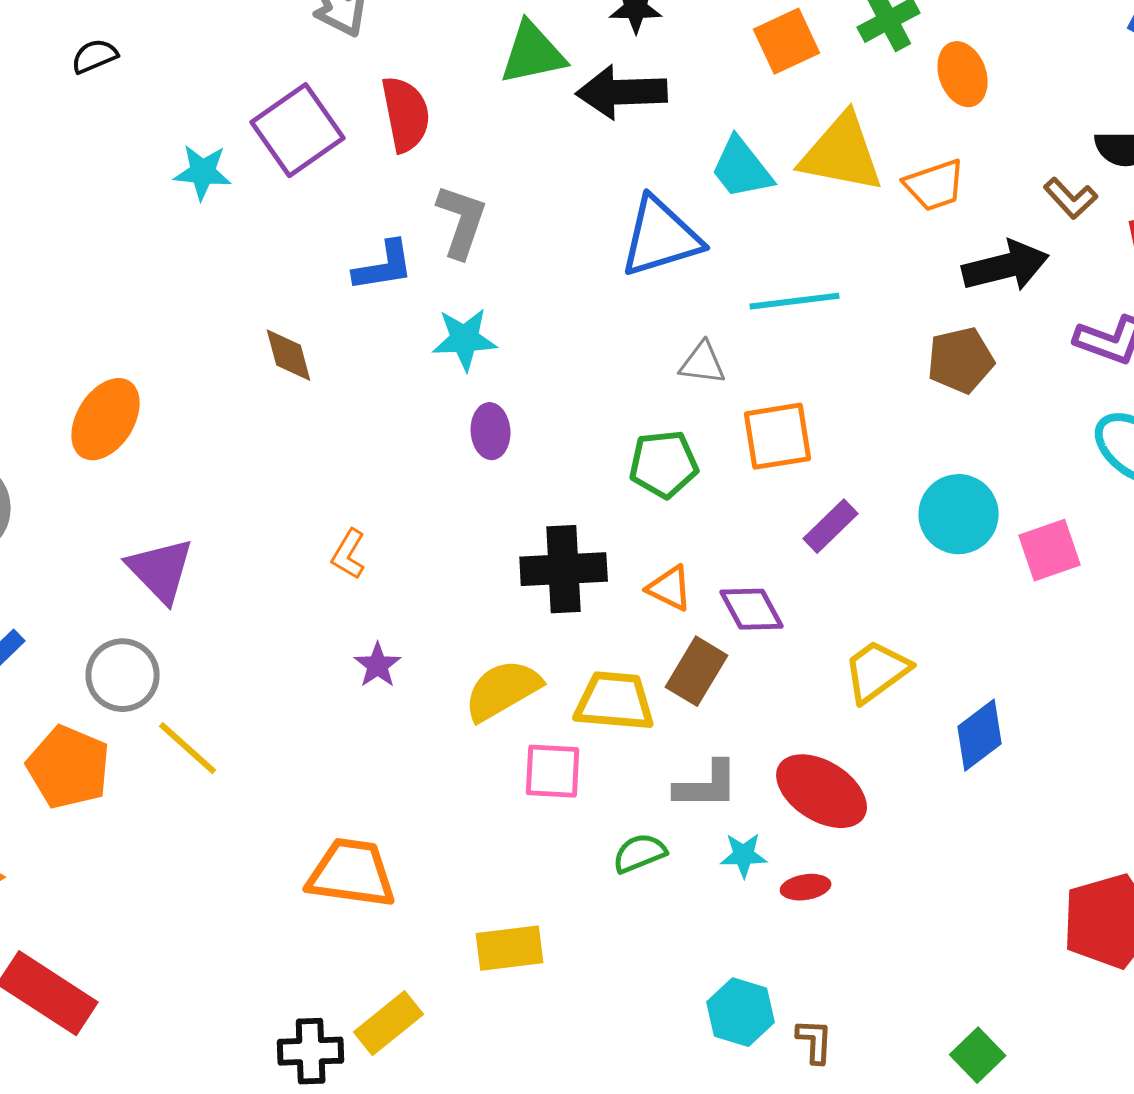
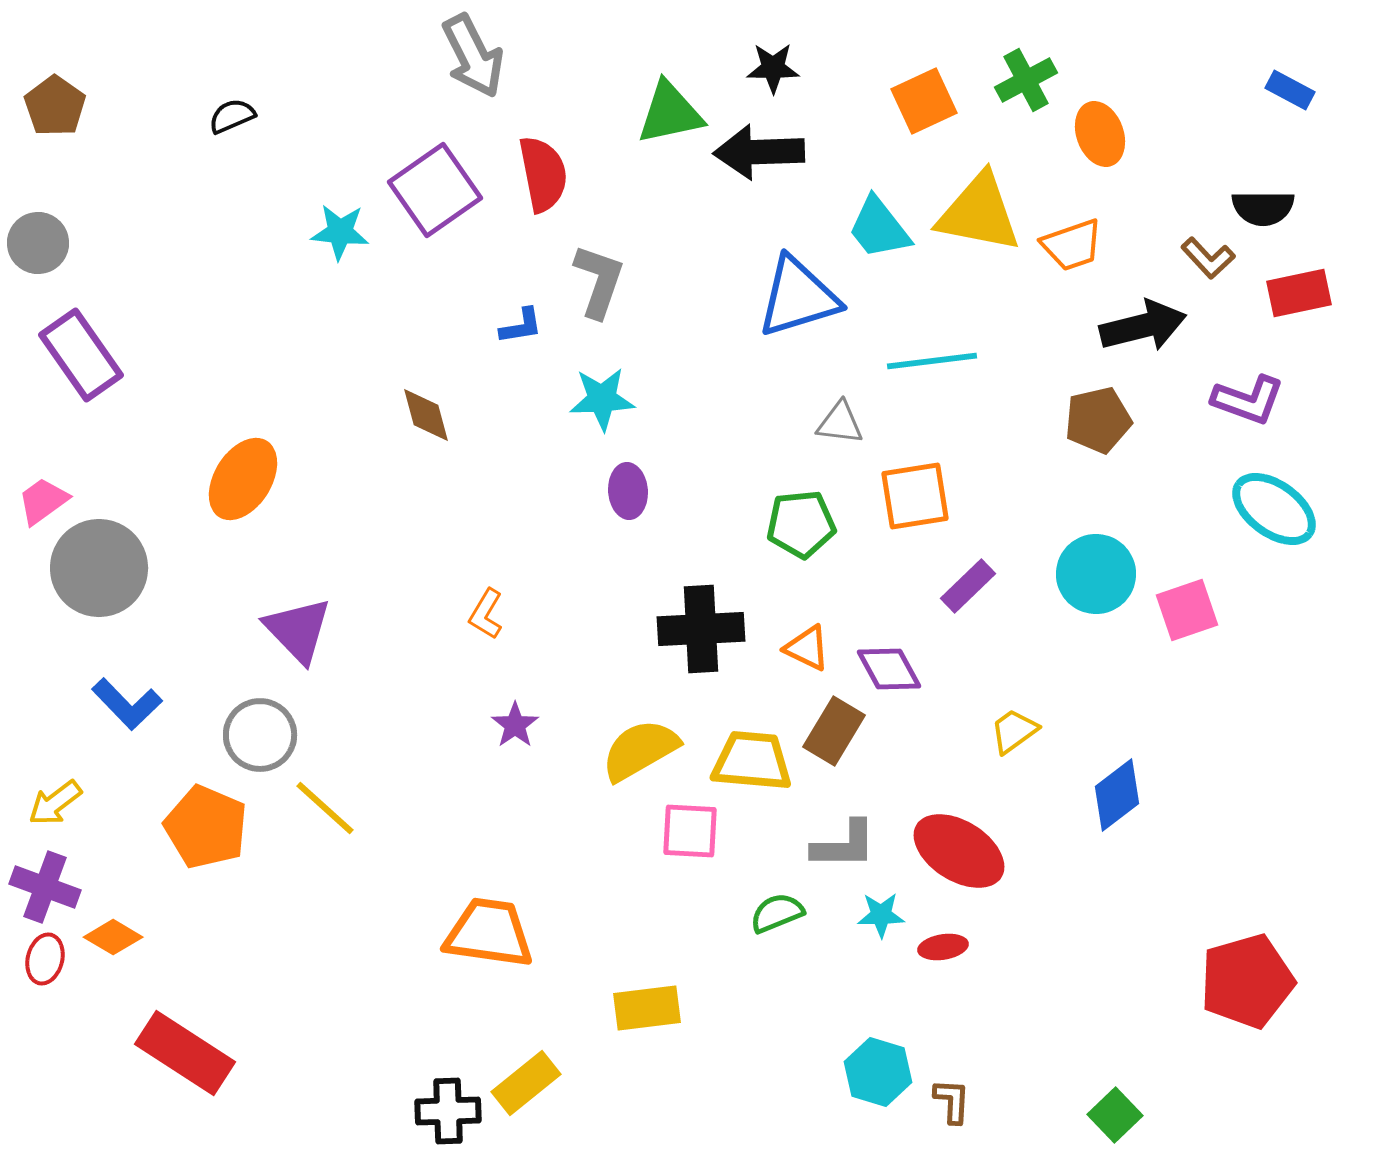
blue L-shape: (384, 266) -> (521, 326), size x0.7
yellow trapezoid: (877, 671) -> (1014, 731), size x0.7

